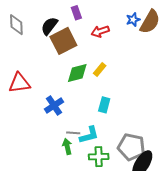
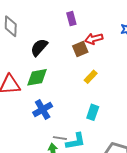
black semicircle: (49, 26) -> (39, 47), moved
brown square: (63, 41) -> (80, 49), moved, size x0.6
green diamond: (77, 73) -> (37, 77), moved

